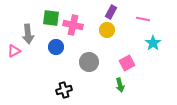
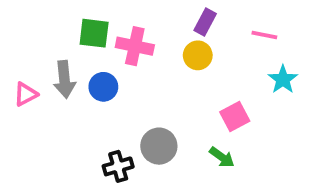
gray arrow: (28, 34) -> (64, 79), moved
gray circle: (89, 62) -> (159, 146), moved
green arrow: (120, 85) -> (222, 157), turned -40

